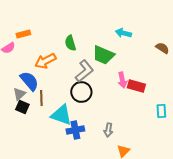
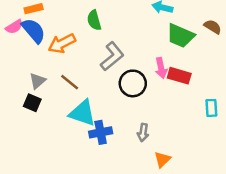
green trapezoid: (103, 55) -> (180, 36), moved
blue semicircle: (29, 81) -> (34, 31), moved
black circle: (81, 92) -> (133, 83), moved
gray triangle: (19, 94) -> (37, 81), moved
brown line: (41, 98) -> (70, 82), moved, turned -49

